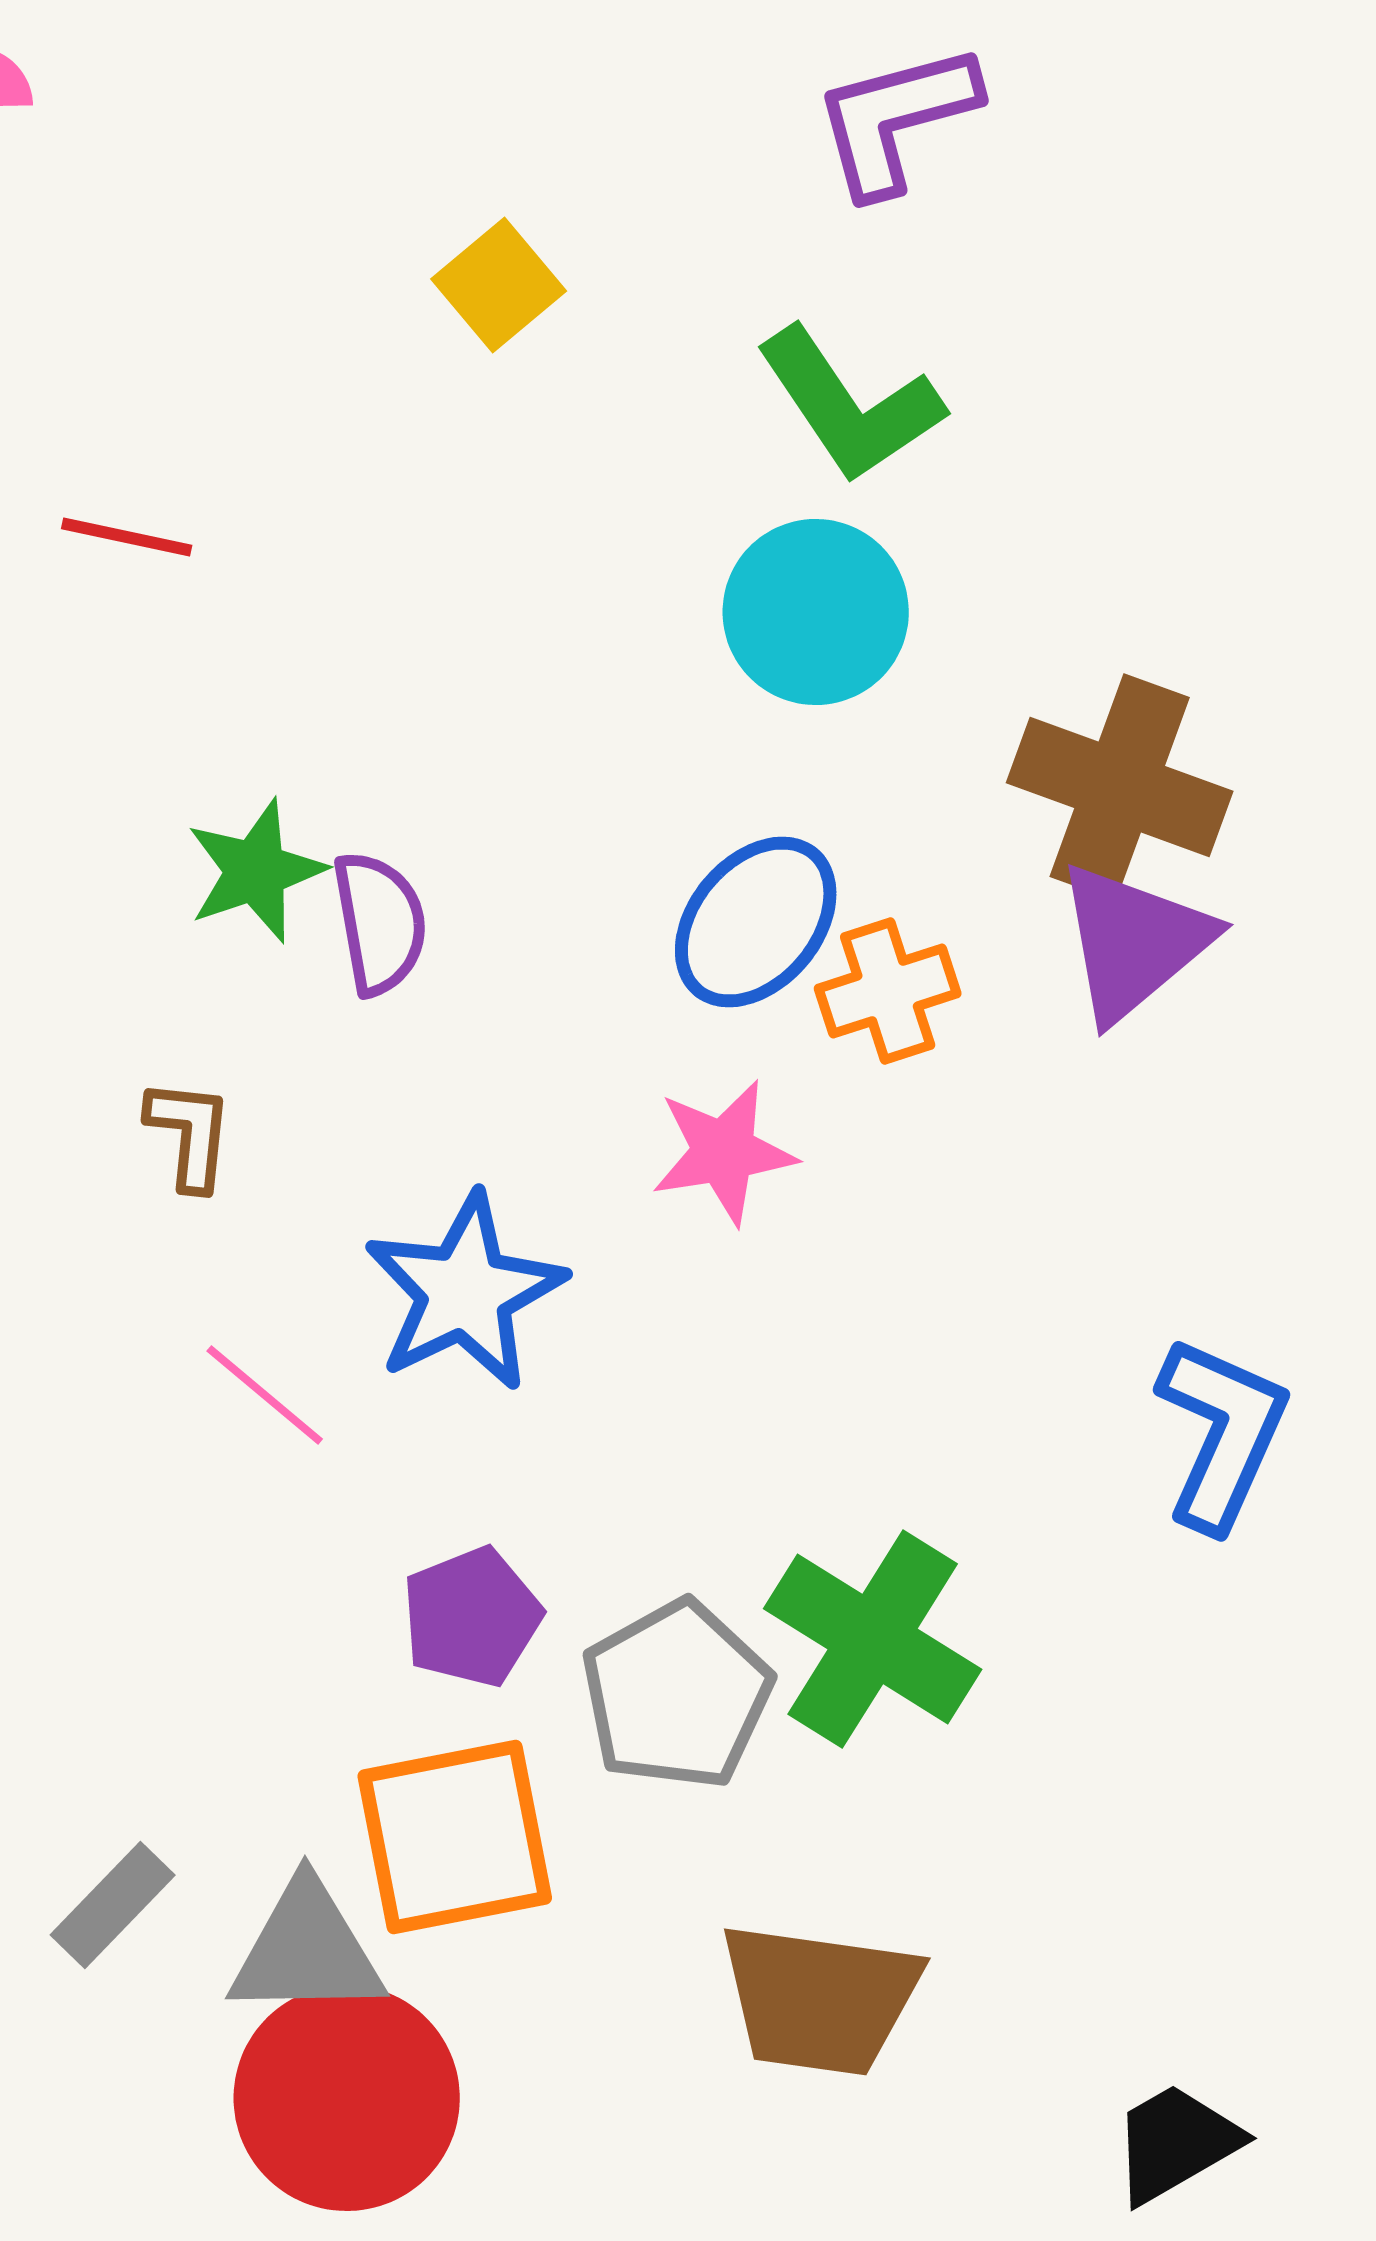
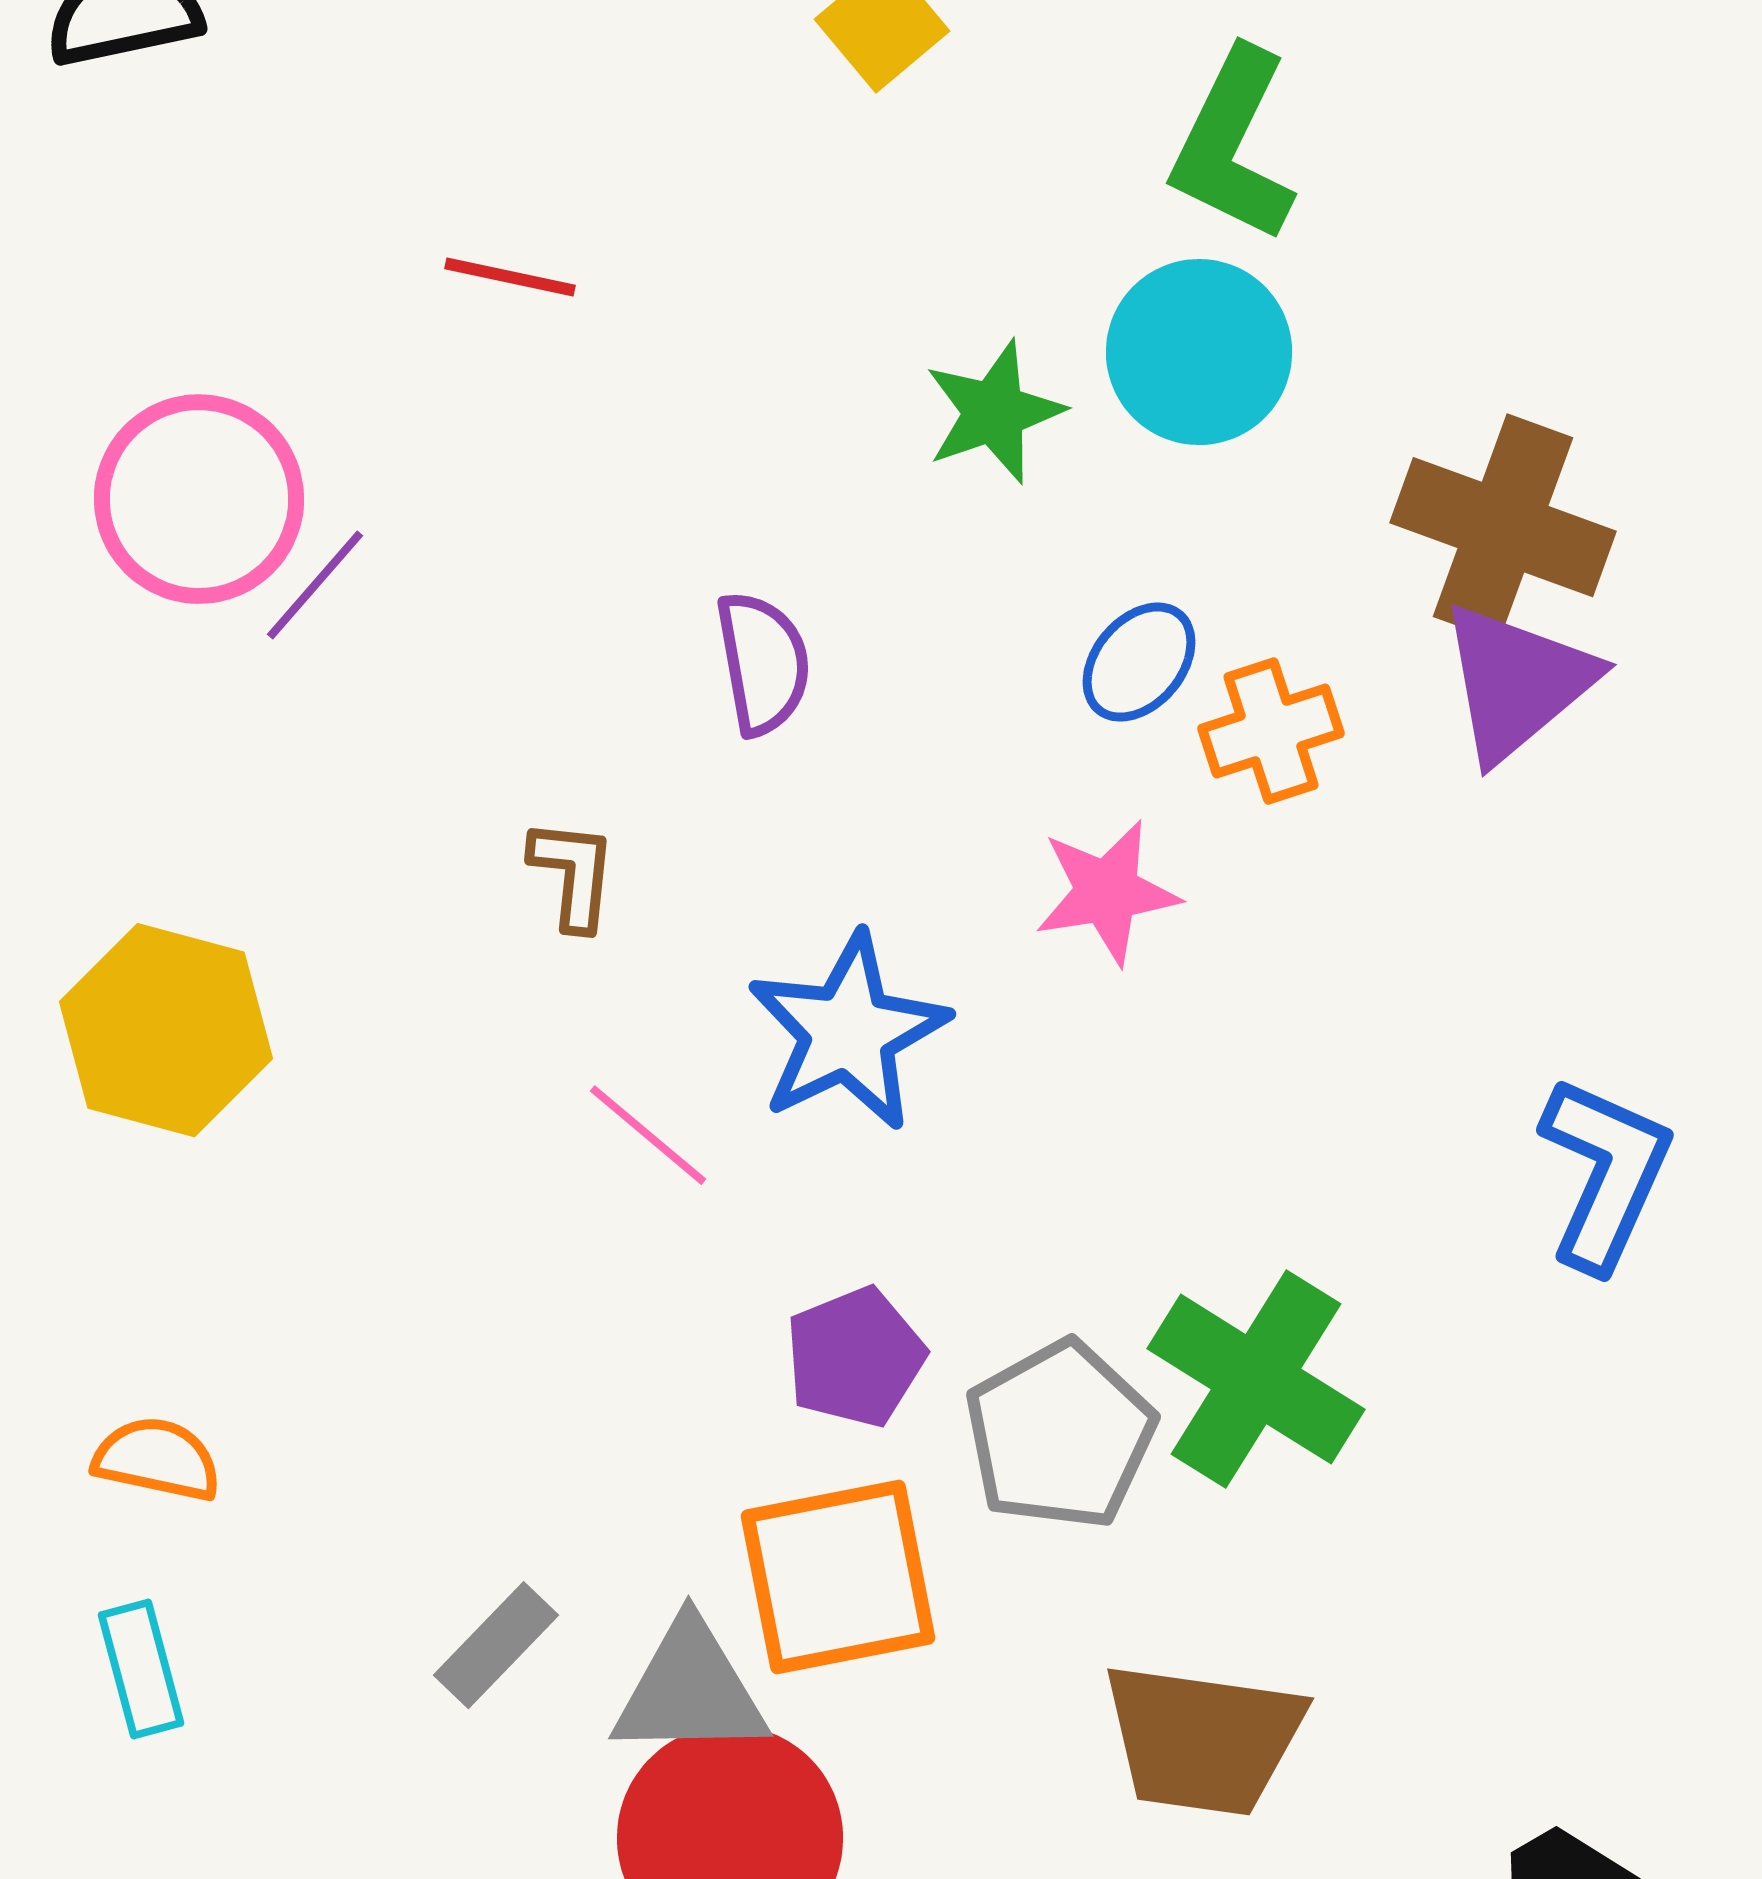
green L-shape: (850, 405) -> (1233, 145), turned 60
green star: (256, 871) -> (994, 412), moved
blue ellipse: (756, 922) -> (1139, 662), size x0.7

